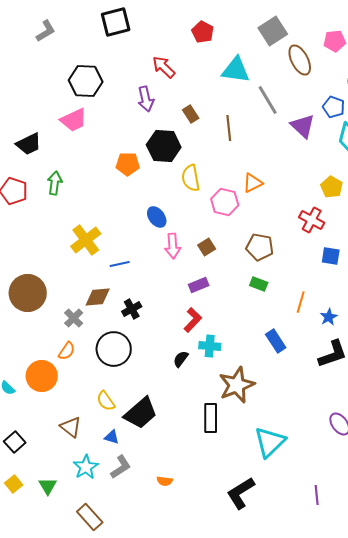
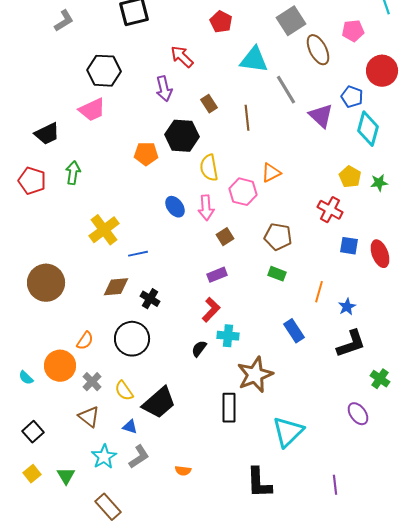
pink arrow: (173, 246) -> (206, 208), moved
black cross: (132, 309) -> (150, 299), turned -30
gray cross: (74, 318) -> (92, 382), moved
black L-shape: (241, 493) -> (259, 483), turned -60

